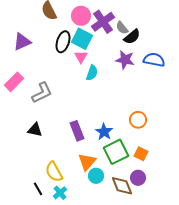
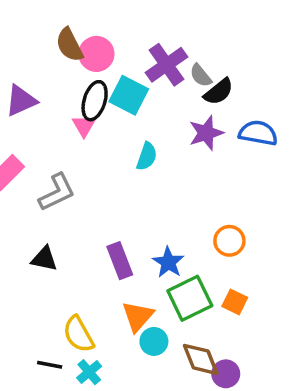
pink circle: (81, 16) -> (96, 54), moved
pink triangle: (81, 57) -> (84, 126), moved
purple star: (125, 60) -> (206, 133), turned -30
purple circle: (138, 178) -> (226, 374), moved
black line: (38, 189) -> (50, 365), turned -48

